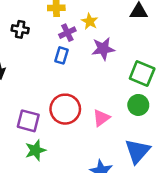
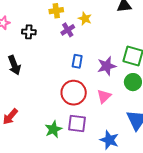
purple star: (103, 49) -> (107, 66), moved
blue rectangle: (62, 55) -> (77, 61), moved
purple square: (28, 121) -> (77, 123), moved

